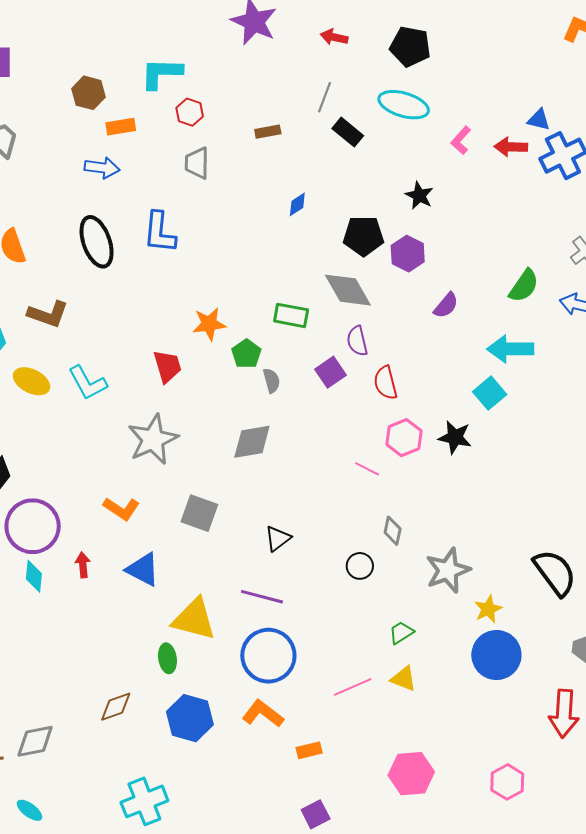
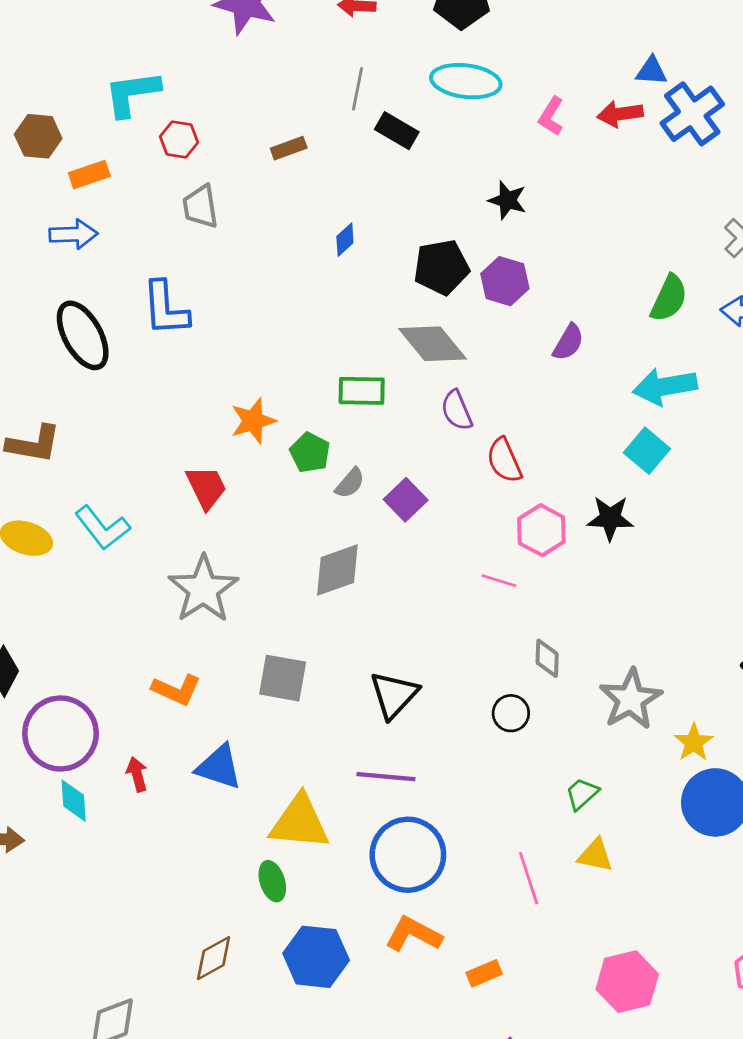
purple square: (330, 372) -> (406, 500), moved
gray semicircle: (272, 381) -> (350, 483), turned 65
black triangle: (278, 539) -> (394, 695), size x1.4
pink line: (353, 687) -> (529, 878), turned -75

